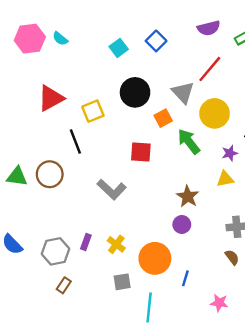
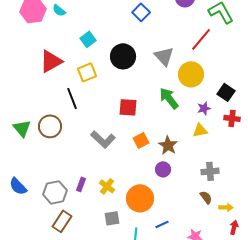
cyan square: (119, 48) -> (88, 39), moved
red line: (210, 69) -> (201, 39), moved
orange square: (163, 118) -> (141, 140), moved
green triangle: (17, 177) -> (22, 128), turned 42
blue line: (185, 278) -> (162, 224), moved, turned 48
brown rectangle: (64, 285) -> (62, 221), size x1.5

